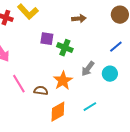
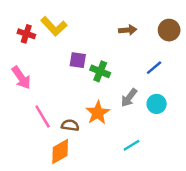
brown arrow: (79, 19) -> (128, 30), moved
blue line: (116, 47) -> (154, 68), moved
orange diamond: (58, 112) -> (60, 152), moved

